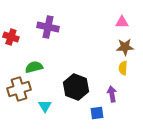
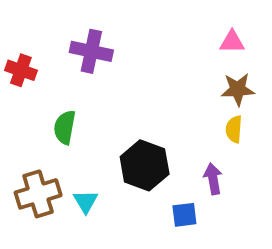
green semicircle: (34, 67) -> (65, 127), turned -66
brown cross: (19, 89) -> (38, 194), moved

